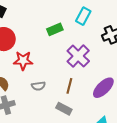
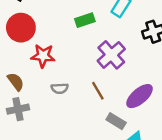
brown line: (69, 86) -> (98, 91), turned -49
gray rectangle: (64, 109) -> (116, 121), moved

